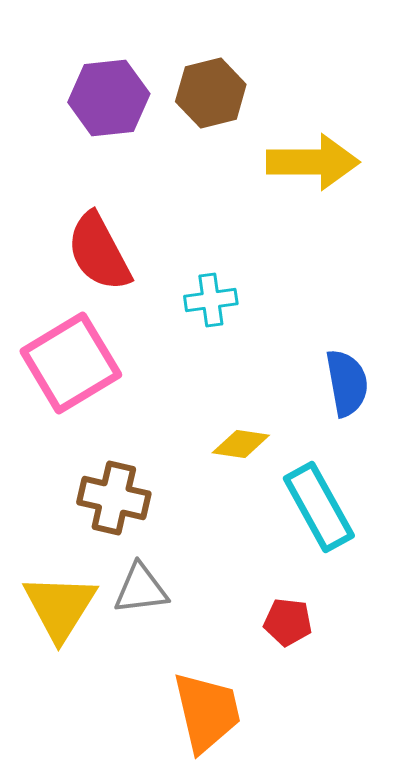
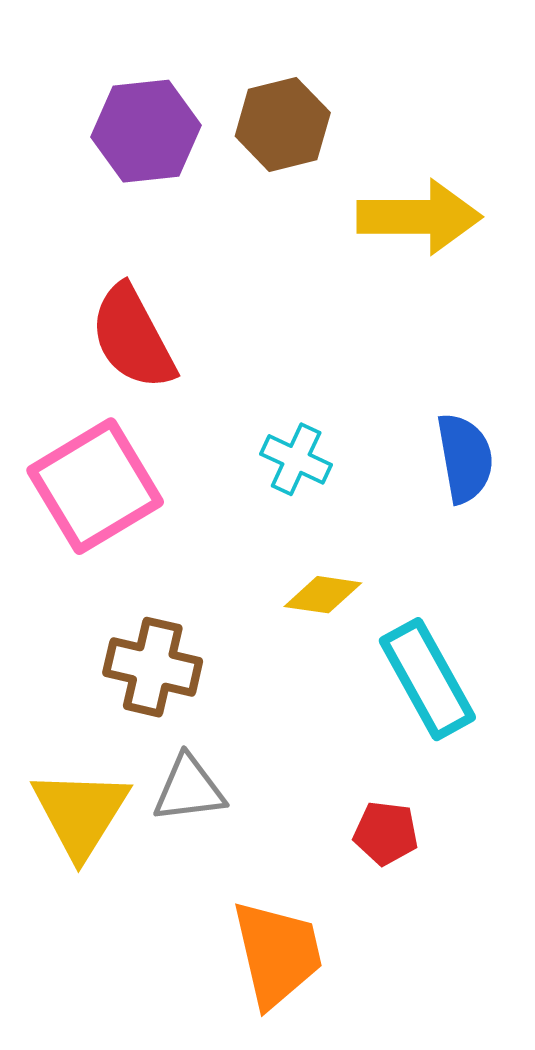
cyan cross: (211, 300) -> (296, 459), moved, turned 33
blue semicircle: (347, 383) -> (465, 458), moved

